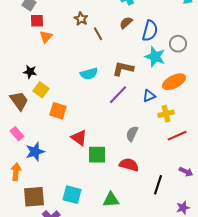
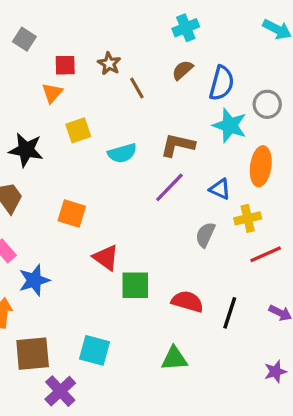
red square: (37, 21) -> (65, 65), moved
black star: (30, 72) -> (26, 150), size x1.5
orange ellipse: (174, 82) -> (261, 166), turned -55
yellow square: (41, 90) -> (78, 130), moved, turned 35
blue triangle: (149, 96) -> (220, 189), turned 48
gray semicircle: (132, 134) -> (205, 235), moved
black line: (158, 185) -> (230, 313), moved
green triangle: (111, 200) -> (174, 359), moved

